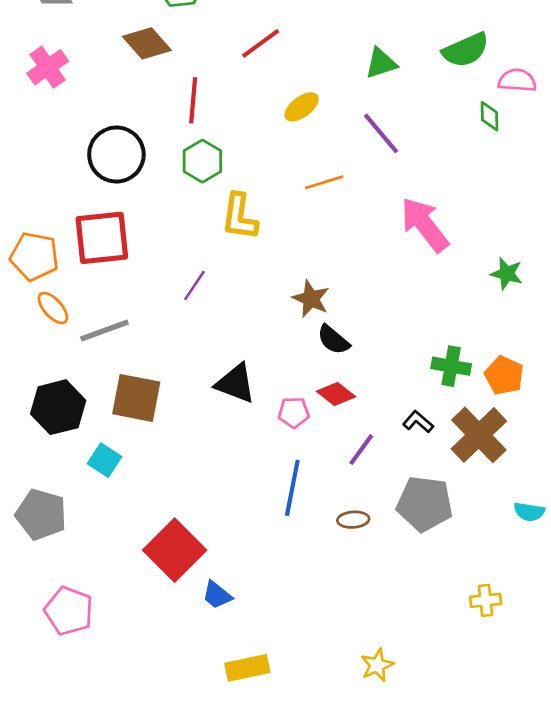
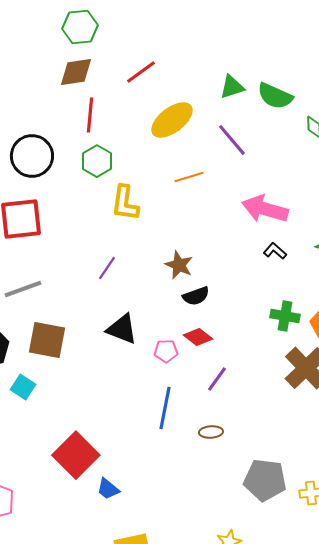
brown diamond: (147, 43) -> (76, 72), moved, turned -57
green semicircle: (466, 50) -> (275, 96), moved, turned 48
yellow ellipse: (302, 107) -> (172, 120), size x1.6
pink arrow: (425, 225) -> (265, 209), turned -36
purple line: (194, 285) -> (107, 268), moved
black semicircle: (333, 340) -> (196, 296), turned -60
black L-shape: (418, 422) -> (275, 251), moved
gray pentagon: (425, 504) -> (265, 480), moved

